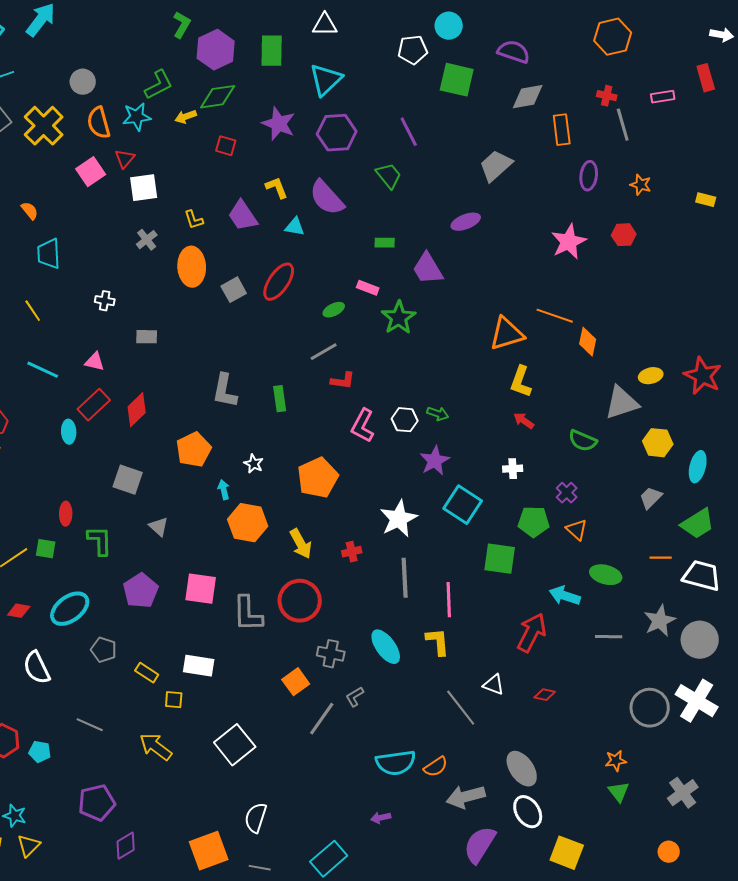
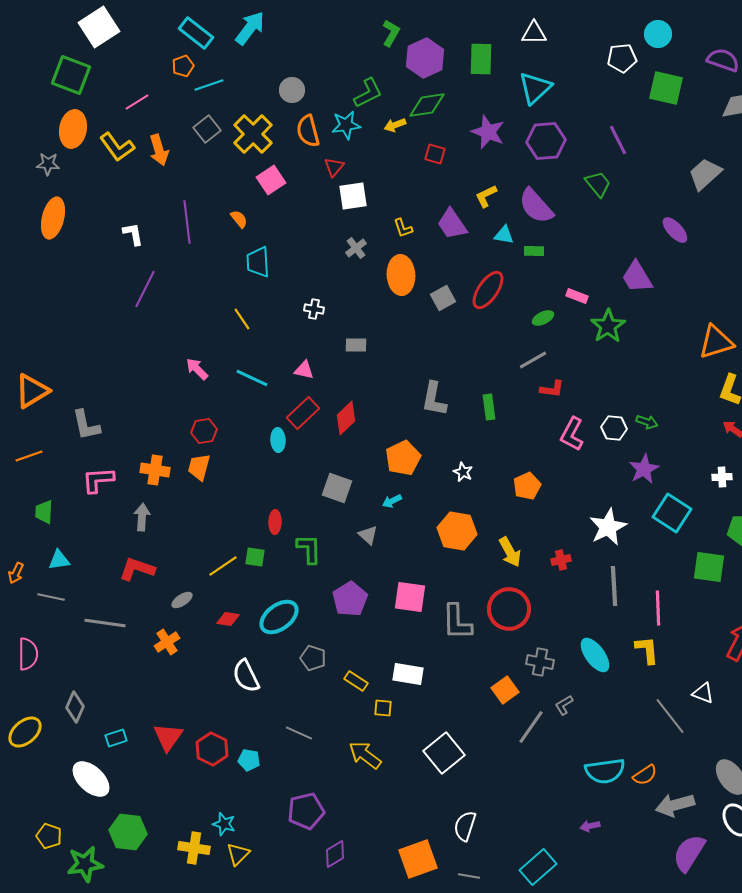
pink square: (91, 172) -> (271, 180), moved
yellow L-shape: (277, 188) -> (486, 196), turned -95
purple ellipse: (466, 222) -> (675, 230), turned 68
green rectangle: (385, 243) -> (534, 251), moved
orange pentagon: (318, 478) -> (527, 486), size x0.7
cyan arrow: (224, 490) -> (392, 501), moved, turned -102

